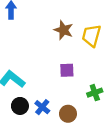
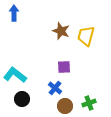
green cross: (95, 93) -> (89, 103), moved
blue cross: (42, 107) -> (55, 88), moved

